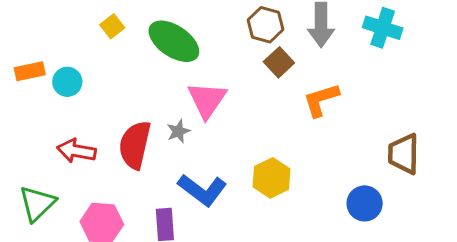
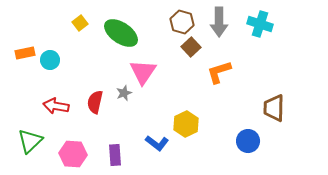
red semicircle: (135, 145) -> (95, 102), size x0.7
blue L-shape: (202, 190) -> (157, 143), moved, size x0.7

